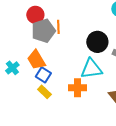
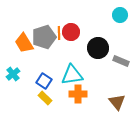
red circle: (35, 15) -> (71, 32), moved
orange trapezoid: (36, 60) -> (24, 43), moved
cyan triangle: (91, 69) -> (72, 75), moved

